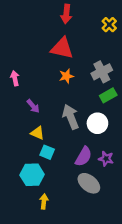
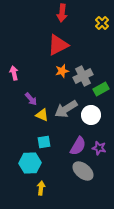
red triangle: (62, 48) -> (58, 45), turned -40
gray cross: (102, 72) -> (83, 76), moved
gray arrow: (71, 117) -> (66, 109), turned -100
yellow triangle: (37, 133) -> (42, 115), moved
cyan square: (47, 152) -> (44, 142), turned -32

